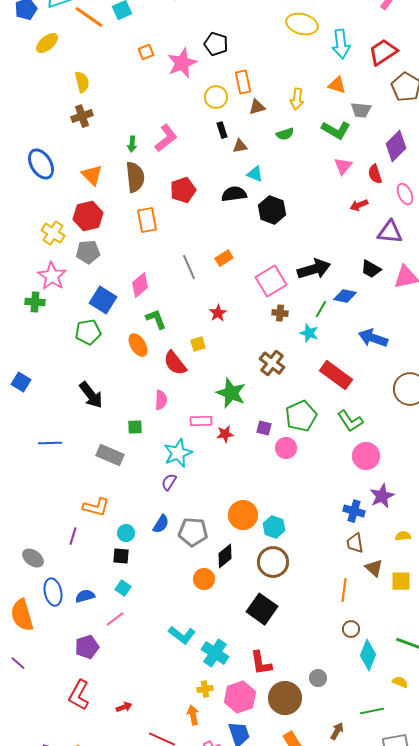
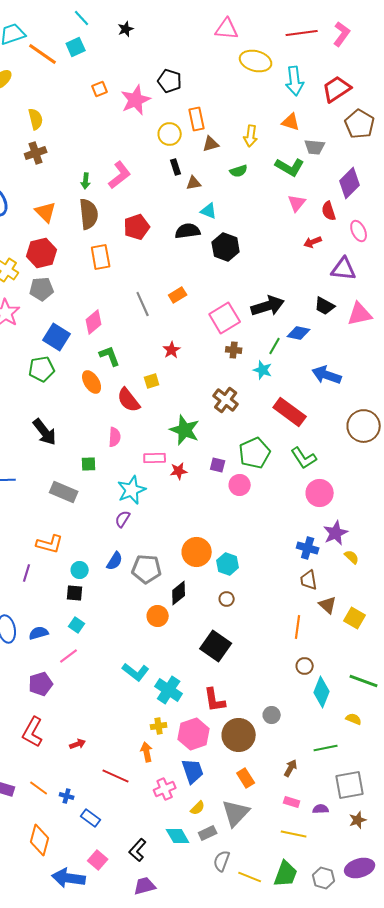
yellow semicircle: (403, 536) -> (352, 557), moved, turned 49
brown circle: (273, 562) -> (227, 599), size x0.5
yellow square: (401, 581) -> (355, 618), turned 30

